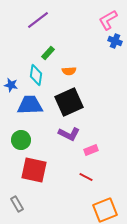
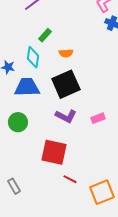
pink rectangle: (91, 150) -> (98, 118), moved
red square: (34, 170) -> (54, 152), moved
red line: (86, 177) -> (70, 179), moved

